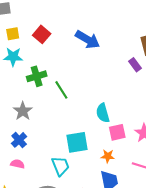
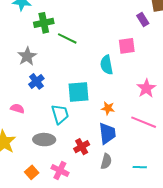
green line: (61, 90) -> (67, 38), turned -36
pink square: (117, 132) -> (127, 46), moved
blue cross: (19, 140) -> (36, 81), moved

